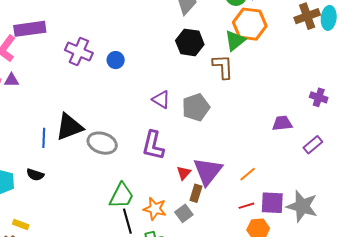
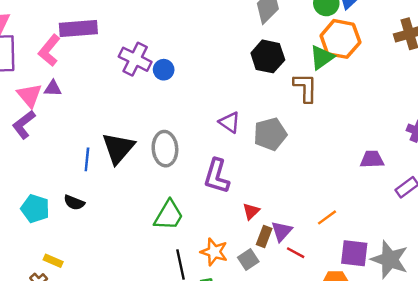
blue circle: (116, 60) -> (164, 70), moved
black triangle: (69, 127) -> (118, 148), turned -32
gray ellipse: (102, 143) -> (165, 149), moved, turned 64
purple triangle: (208, 171) -> (282, 231), moved, size x0.6
green trapezoid: (121, 196) -> (169, 215), moved
red line: (246, 206) -> (296, 253), moved, turned 42

